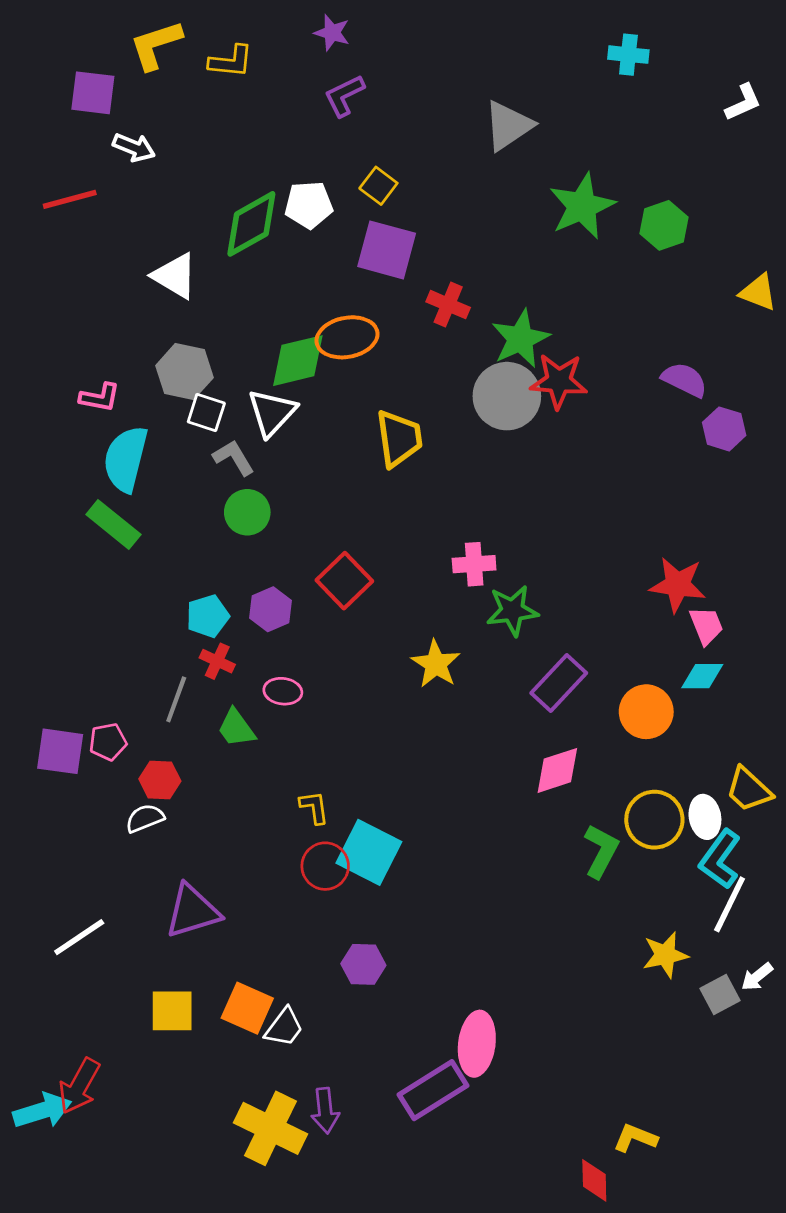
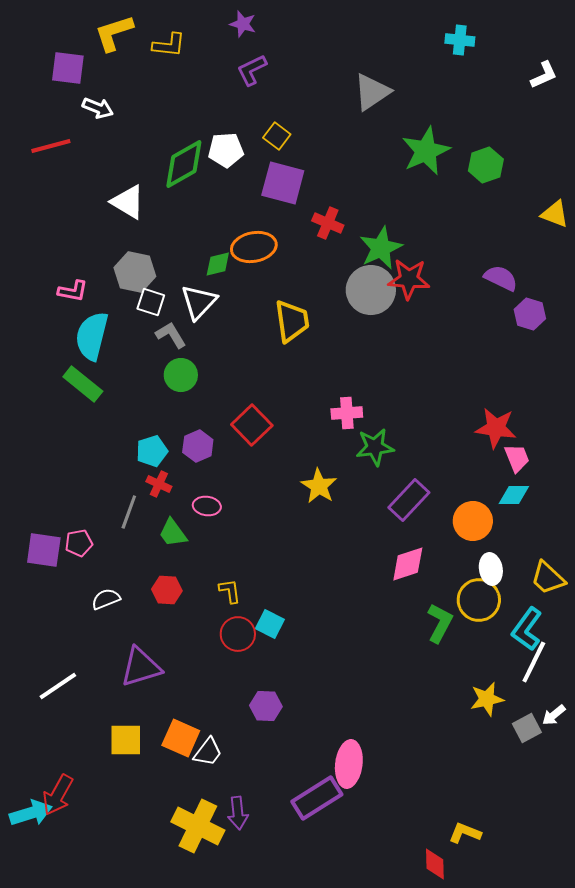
green diamond: (298, 361) -> (218, 264), size x0.6
red hexagon: (160, 780) -> (167, 590), moved
white ellipse: (705, 817) -> (491, 569), moved
cyan square: (369, 852) -> (270, 624), size x0.6

